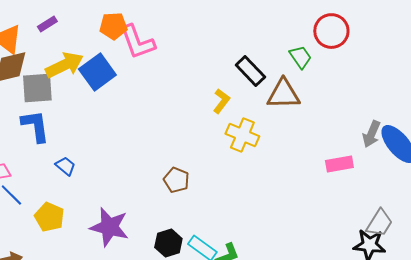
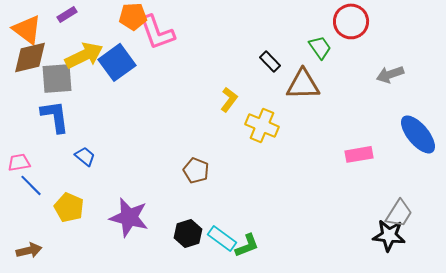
black rectangle: (250, 71) -> (270, 61), size x0.7
yellow L-shape: (221, 101) -> (229, 99), moved
gray arrow: (371, 134) -> (390, 74), moved, turned 48

